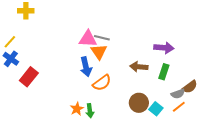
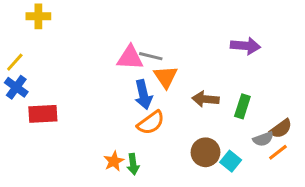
purple arrow: (164, 48) -> (245, 46), moved
orange triangle: (99, 52) -> (166, 77), moved
blue arrow: (86, 67) -> (143, 95), moved
red rectangle: (29, 77) -> (43, 114), turned 48
orange line: (179, 107) -> (278, 152), moved

